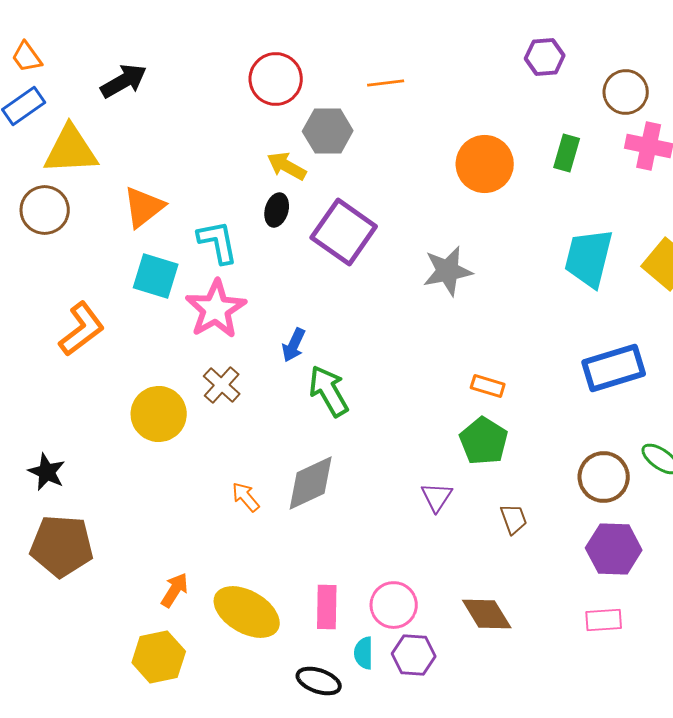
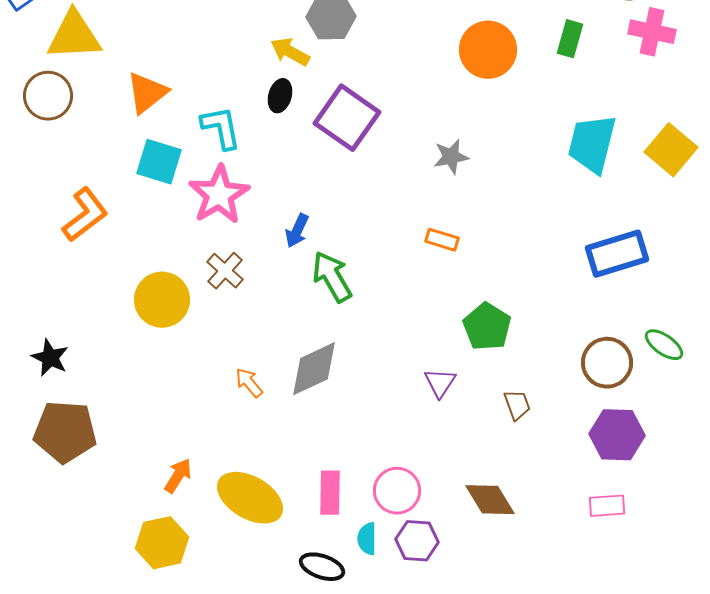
gray star: (448, 271) -> (451, 157), size x0.7
orange rectangle: (488, 386) -> (442, 240), moved

